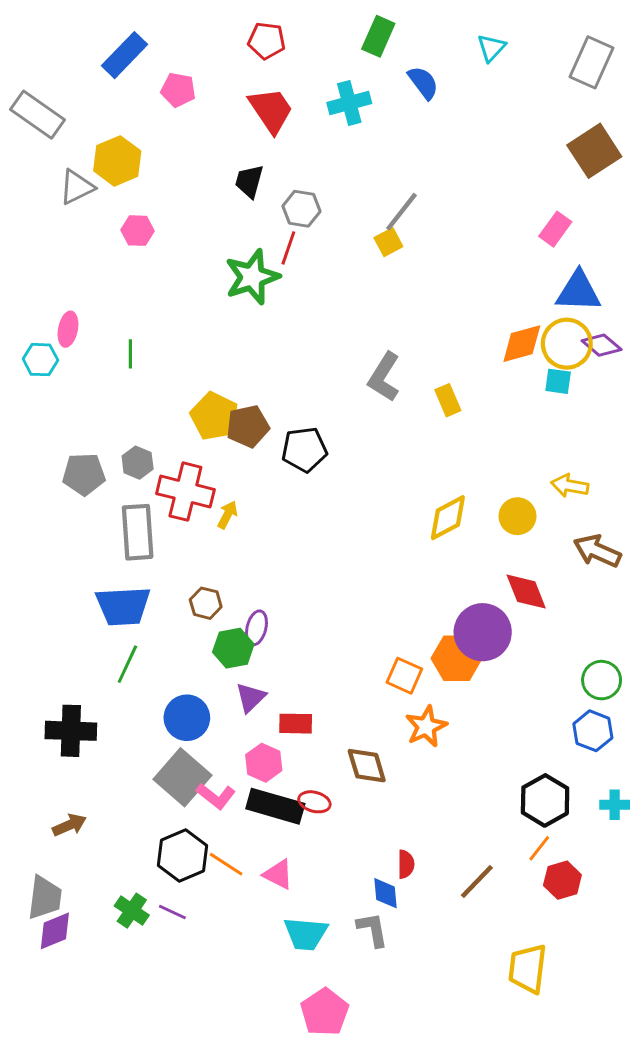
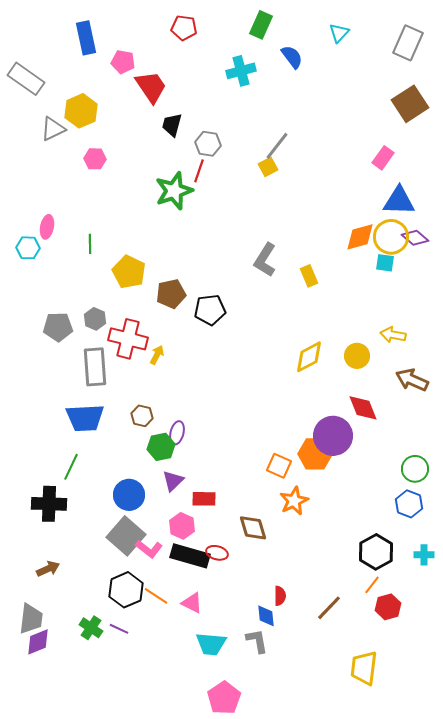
blue rectangle: (125, 55) -> (86, 38), turned -56
red trapezoid: (271, 110) -> (151, 87), moved
yellow pentagon: (214, 416) -> (129, 272), moved
green line: (127, 664) -> (71, 467), moved

